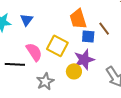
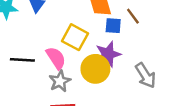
pink semicircle: (34, 52) -> (56, 58), moved
yellow circle: (74, 71) -> (95, 69), size x1.5

